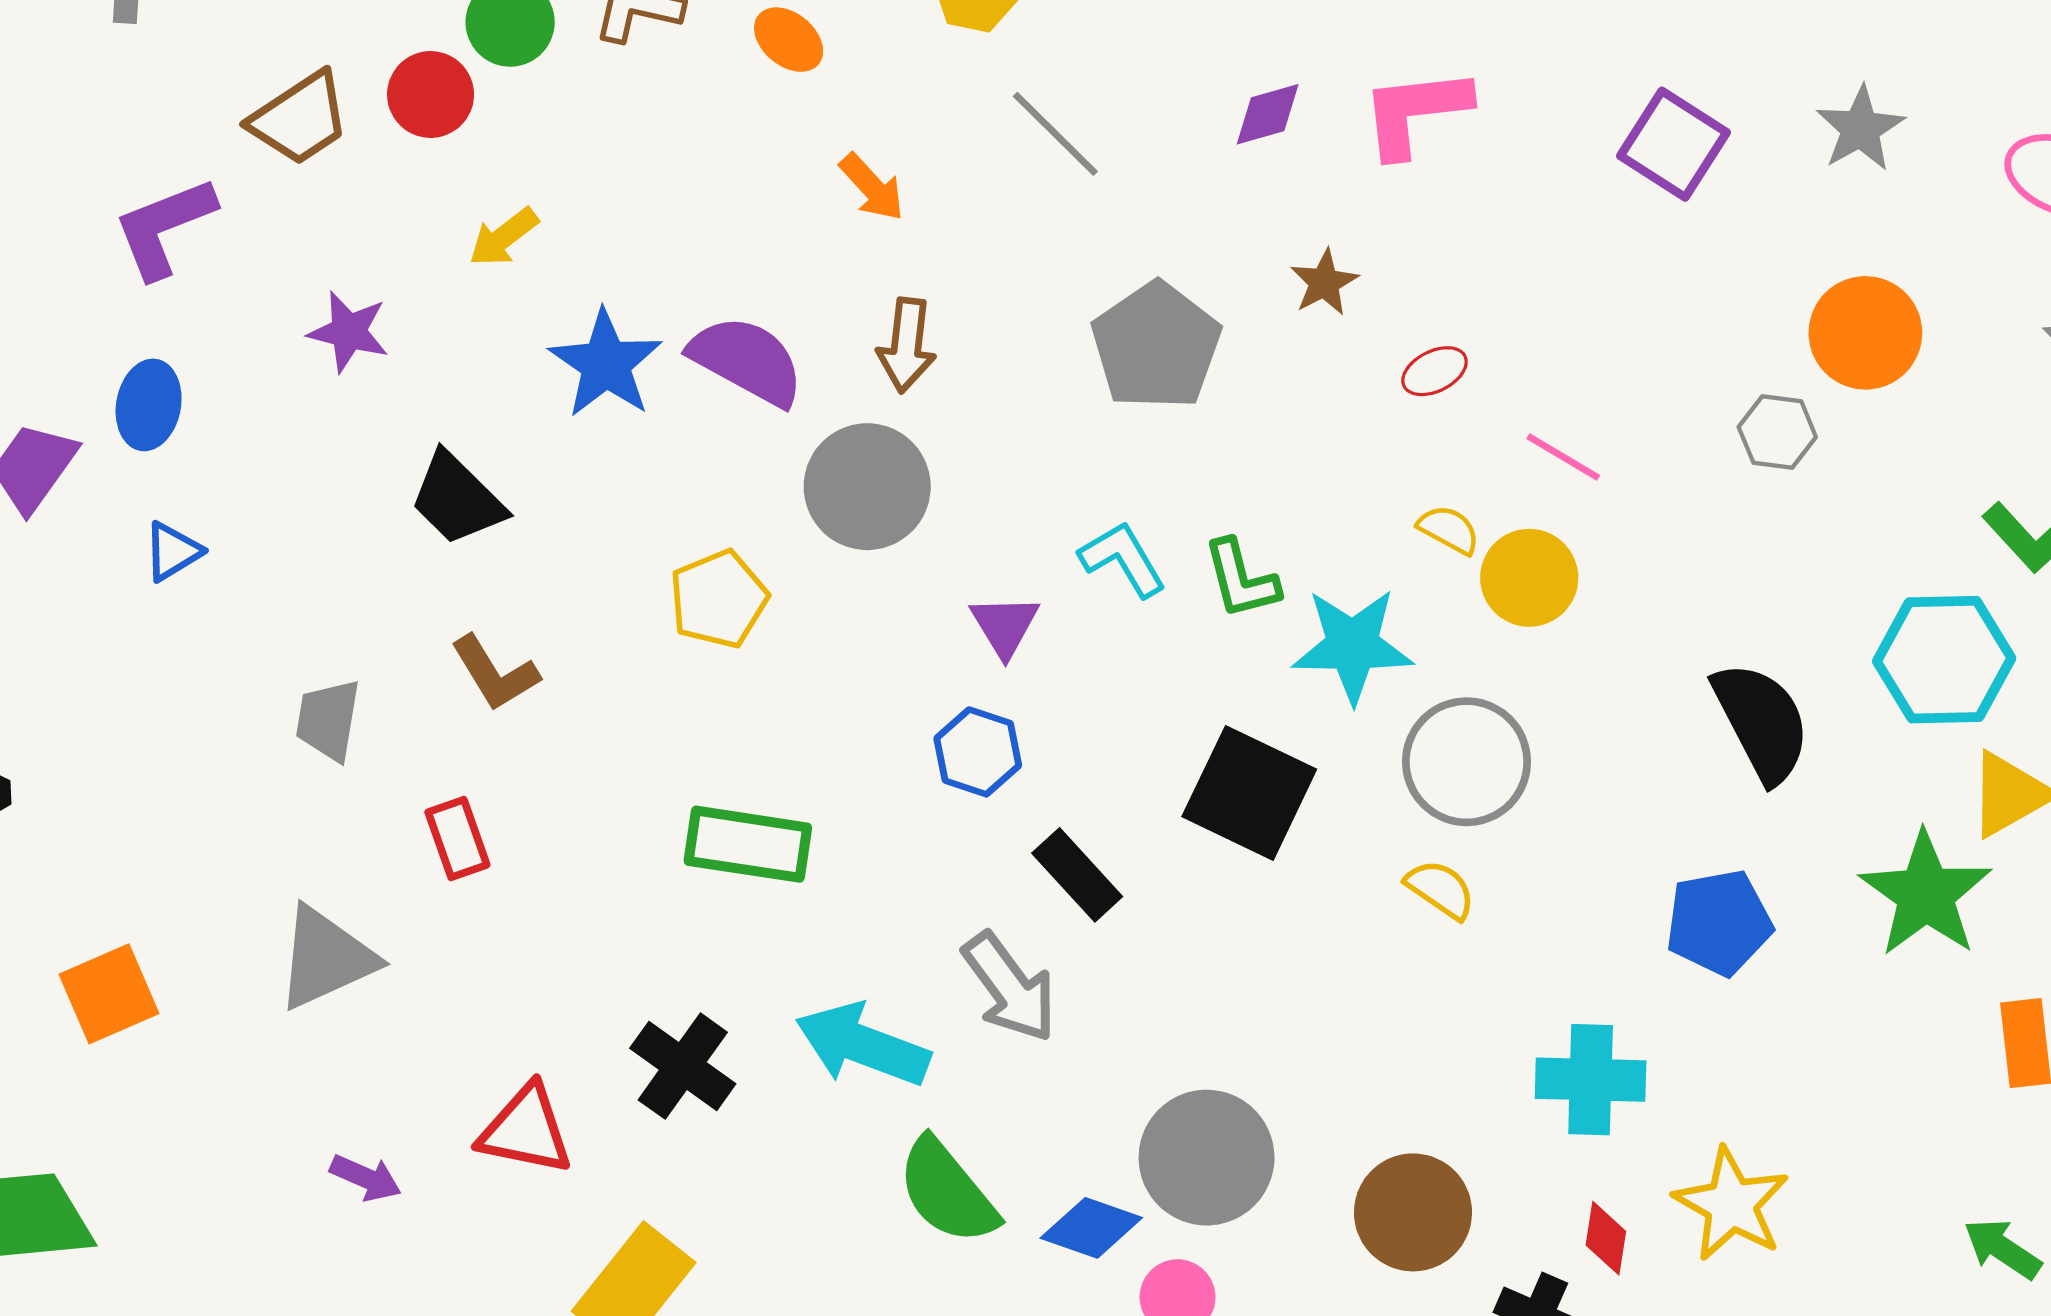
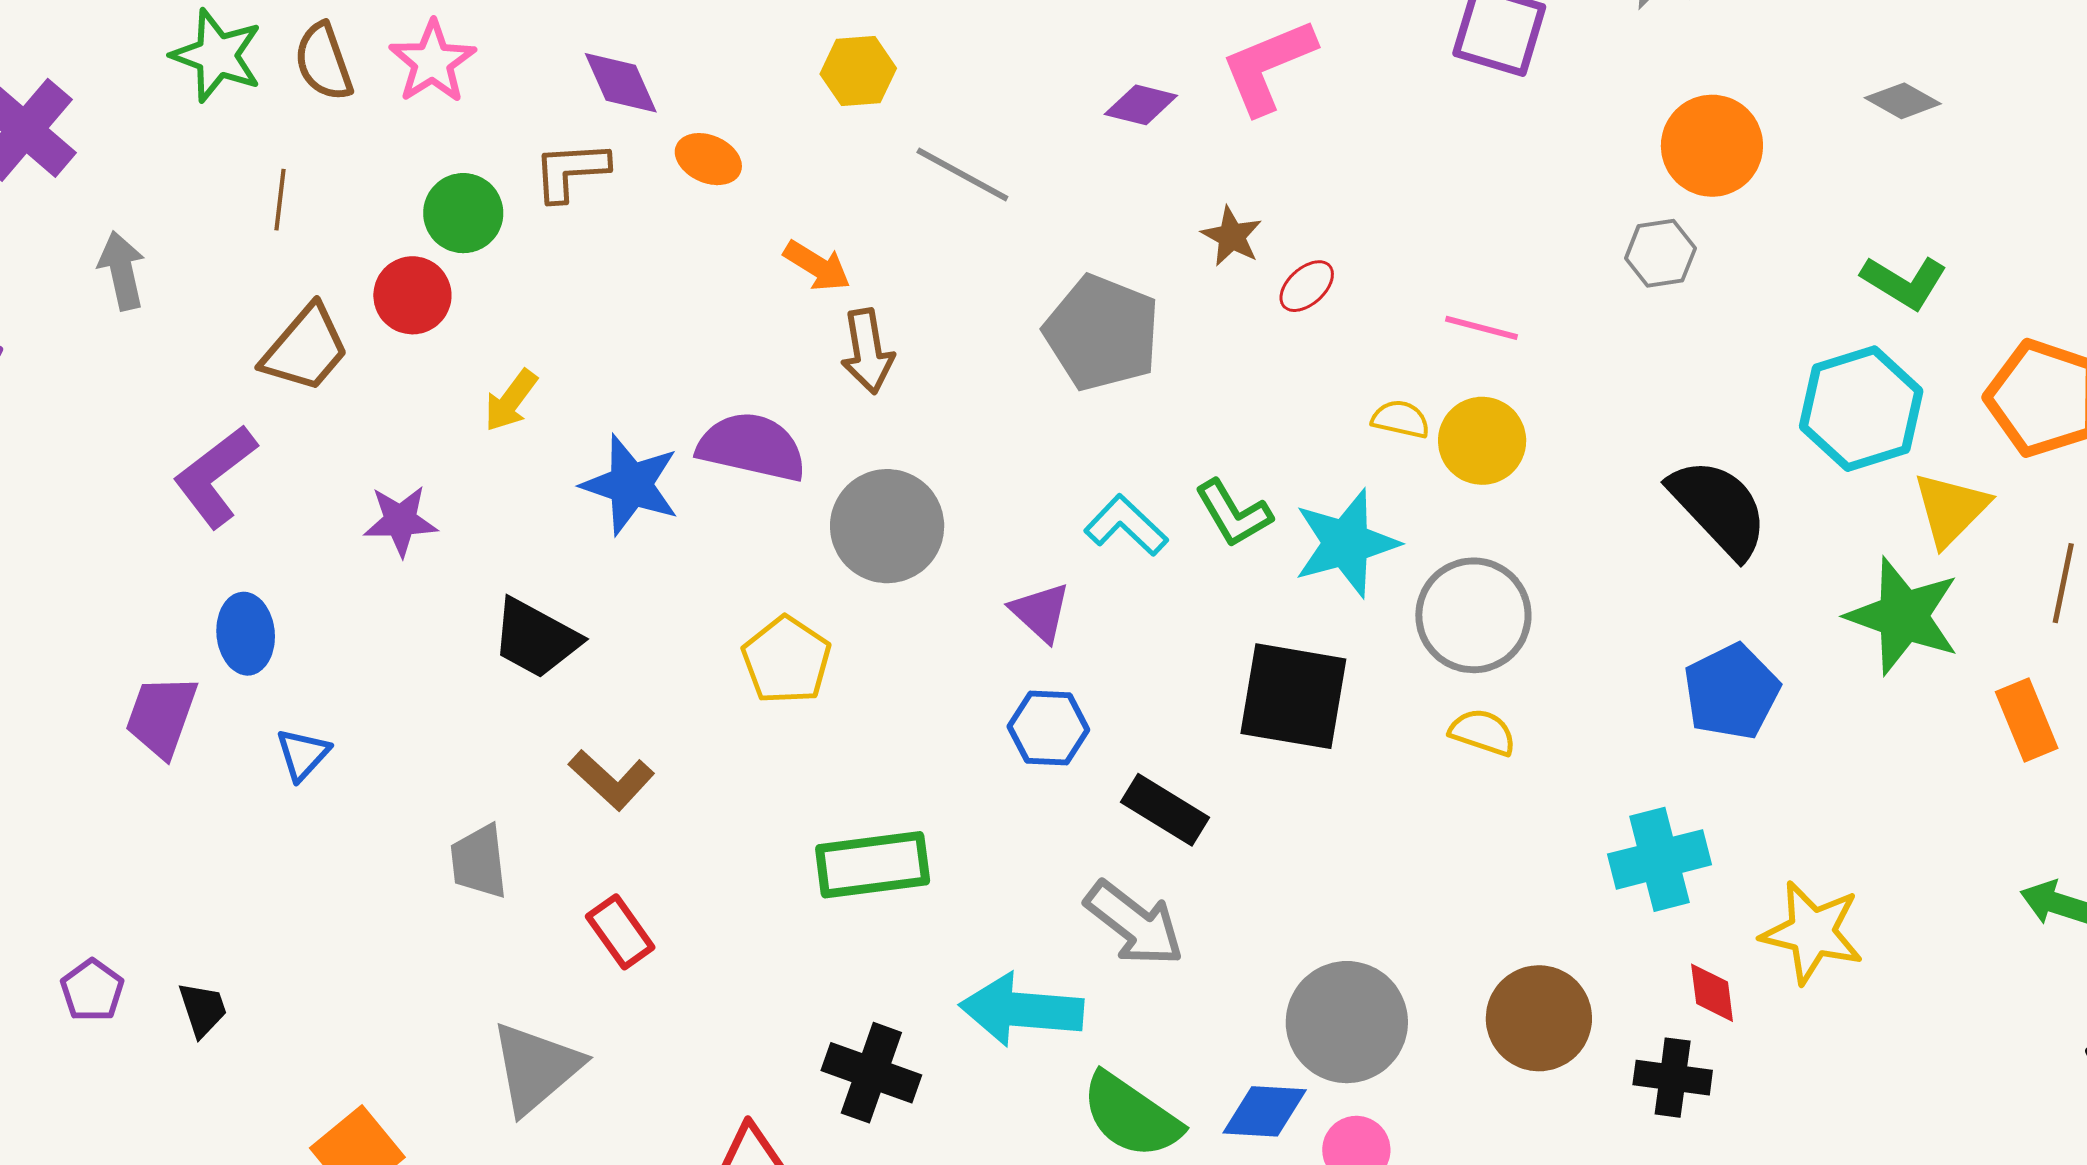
purple diamond: (1268, 114) -> (1141, 105), turned 46
brown arrow: (907, 345) -> (867, 351), moved
red ellipse: (1435, 371) -> (1307, 286), moved

